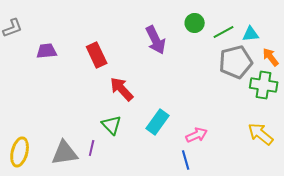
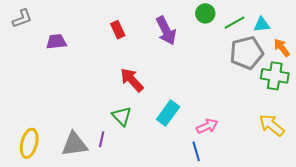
red rectangle: (97, 55) -> (118, 30), moved, size x0.7

